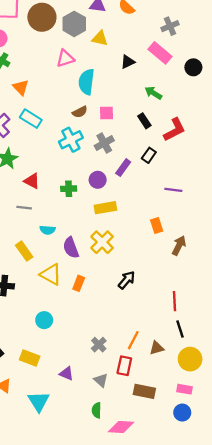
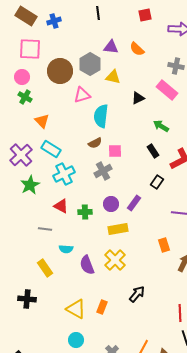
brown circle: (42, 17) -> (60, 71), moved
gray cross: (170, 26) -> (176, 66), turned 35
pink square: (107, 113) -> (115, 151), moved
cyan cross: (71, 140) -> (64, 174), moved
gray cross: (104, 143) -> (103, 171), moved
purple rectangle: (123, 168) -> (134, 203), moved
red triangle: (32, 181) -> (61, 206), moved
yellow triangle: (51, 274) -> (76, 309), moved
orange rectangle: (79, 283) -> (102, 307), moved
cyan circle: (44, 320) -> (76, 340), moved

